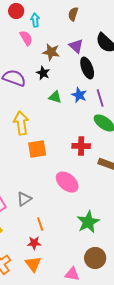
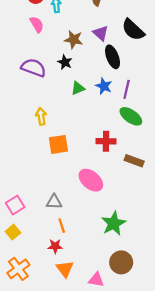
pink semicircle: (26, 38) -> (37, 24), moved
green triangle: (55, 97) -> (78, 88), turned -40
purple line: (100, 98) -> (127, 89), turned 30
yellow arrow: (21, 123) -> (41, 116), size x0.7
gray triangle: (24, 199) -> (54, 202), moved, turned 35
orange triangle: (33, 264) -> (65, 269), moved

